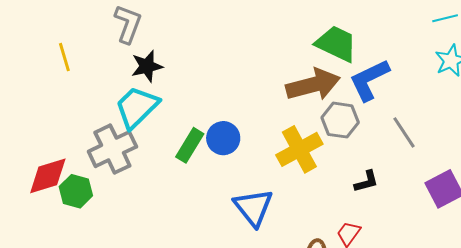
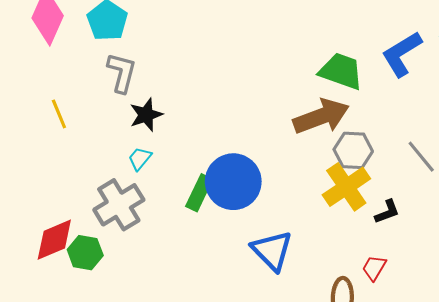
blue L-shape: (369, 80) -> (402, 54), moved
cyan trapezoid: (137, 107) -> (140, 159), size x0.5
blue circle: (223, 138) -> (233, 182), size x1.6
yellow cross: (299, 149) -> (346, 187), moved

